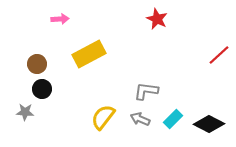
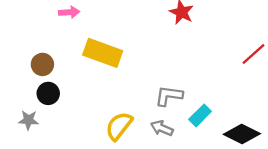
yellow rectangle: (89, 54) -> (103, 53), turned 48
cyan rectangle: (173, 119) -> (200, 115), moved

